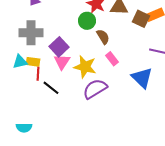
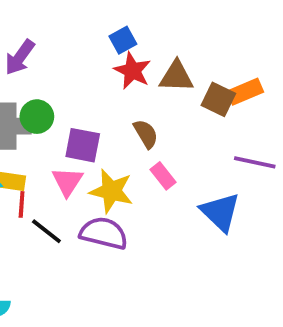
green circle: (87, 21) -> (37, 117), moved
purple square: (59, 47) -> (83, 145), moved, turned -36
purple semicircle: (95, 89) -> (104, 233), moved, turned 45

